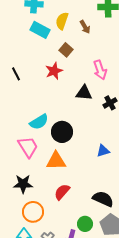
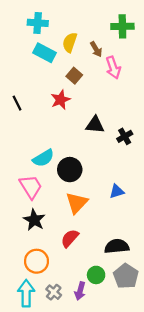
pink arrow: (100, 70) -> (113, 68), moved
orange triangle: (56, 161) -> (77, 203), moved, turned -45
black star: (23, 184) -> (34, 220), moved, turned 30
black semicircle: (103, 199) -> (117, 246), turned -30

